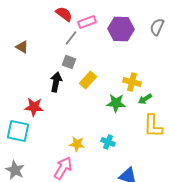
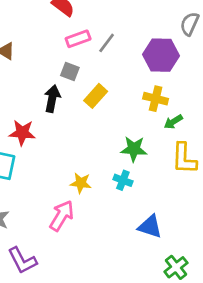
pink rectangle: (87, 22) -> (78, 39), moved
purple hexagon: (121, 29) -> (161, 55), moved
gray line: (71, 38) -> (107, 43), moved
green star: (116, 103) -> (134, 149), moved

